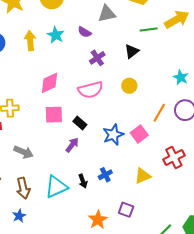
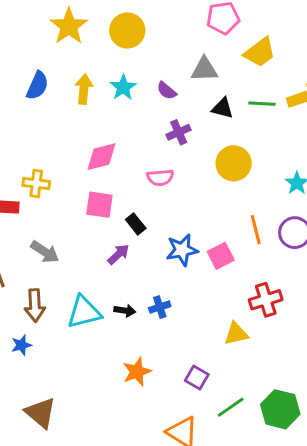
black triangle: (132, 51) -> (223, 108), moved, turned 42
yellow circle: (129, 86) -> (234, 163), moved, size x1.5
pink semicircle: (91, 90) -> (160, 178), size x0.7
orange line: (159, 113) -> (256, 230), turned -54
yellow triangle: (143, 176) -> (236, 334), moved
black arrow: (83, 181) -> (125, 311), turned -72
purple square: (126, 210) -> (197, 378), moved

